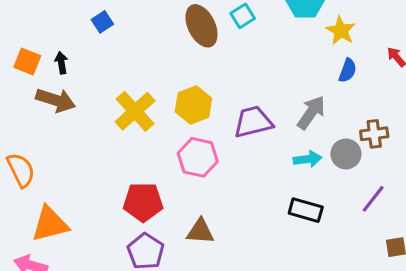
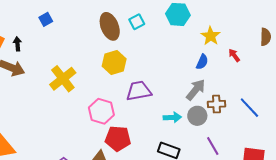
yellow star: (341, 31) -> (211, 36), moved
yellow hexagon: (193, 105) -> (114, 62), moved
gray arrow: (311, 113) -> (196, 90), moved
purple line: (373, 199) -> (213, 146), turned -72
red pentagon: (143, 202) -> (118, 139), moved

